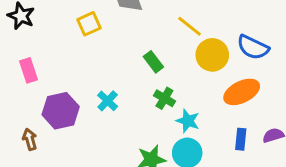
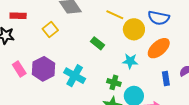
green cross: (164, 98) -> (114, 82), moved
cyan cross: (108, 101) -> (75, 76), size x1.5
purple hexagon: (61, 111) -> (43, 69), moved
cyan star: (188, 121) -> (130, 61), moved

